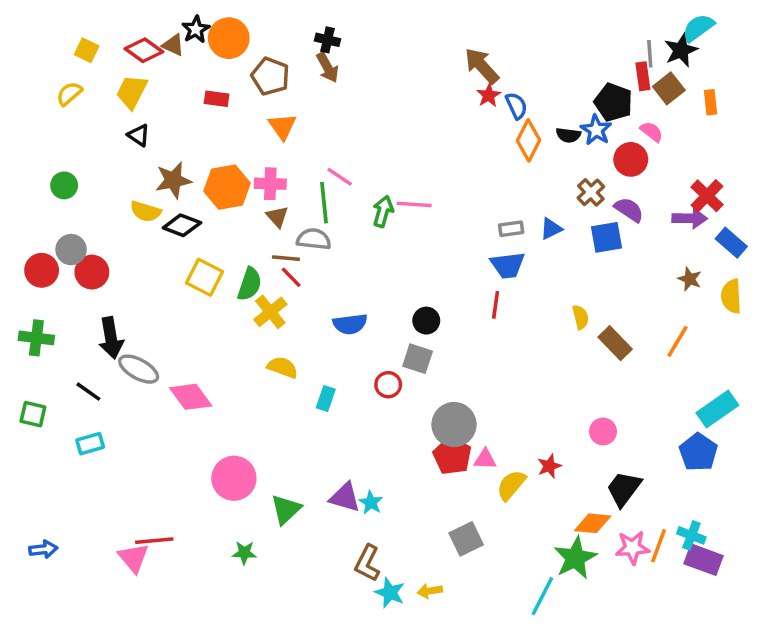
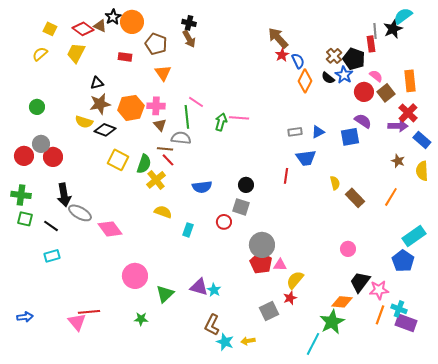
brown square: (669, 88) -> (386, 93), moved
orange rectangle: (710, 102) -> (410, 81), moved, size x1.5
black triangle: (139, 135) -> (97, 83), moved, turned -48
black semicircle: (568, 135) -> (328, 78), turned 32
brown cross: (591, 192) -> (334, 56), moved
blue trapezoid: (508, 265) -> (306, 158), moved
green square: (33, 414) -> (25, 219), moved
red star: (549, 466) -> (290, 298), moved
pink star: (632, 548) -> (379, 290), moved

